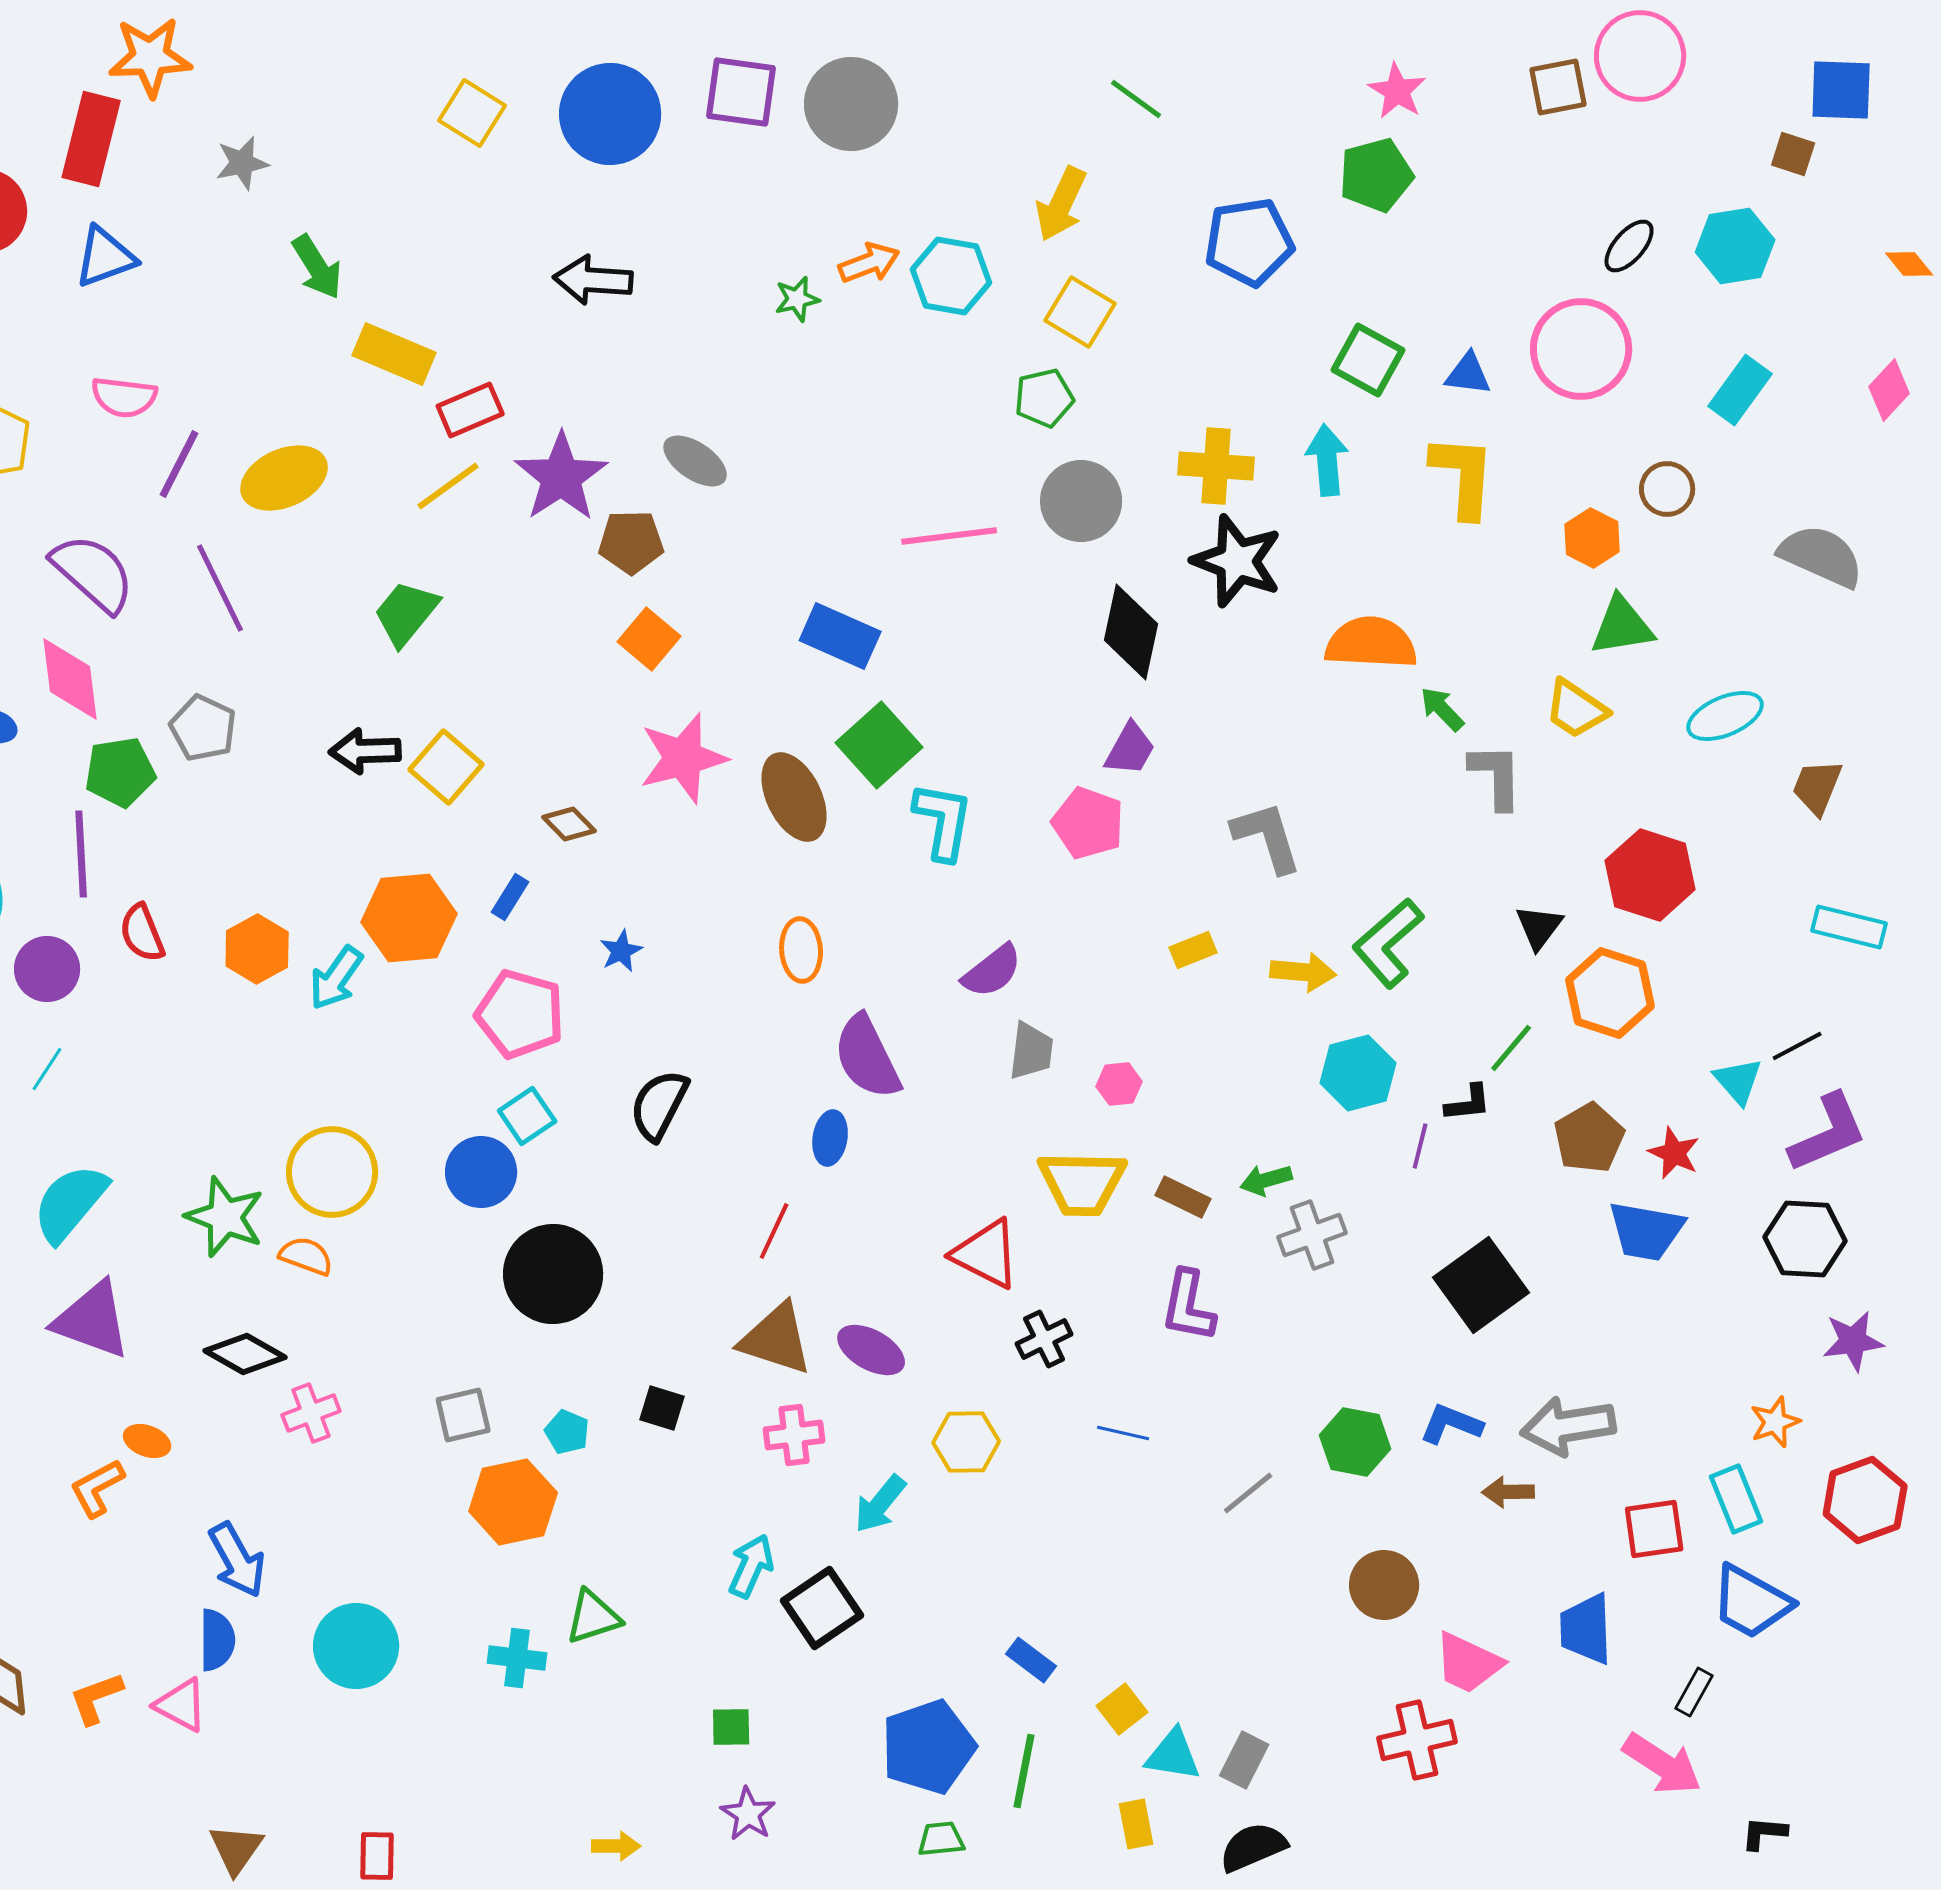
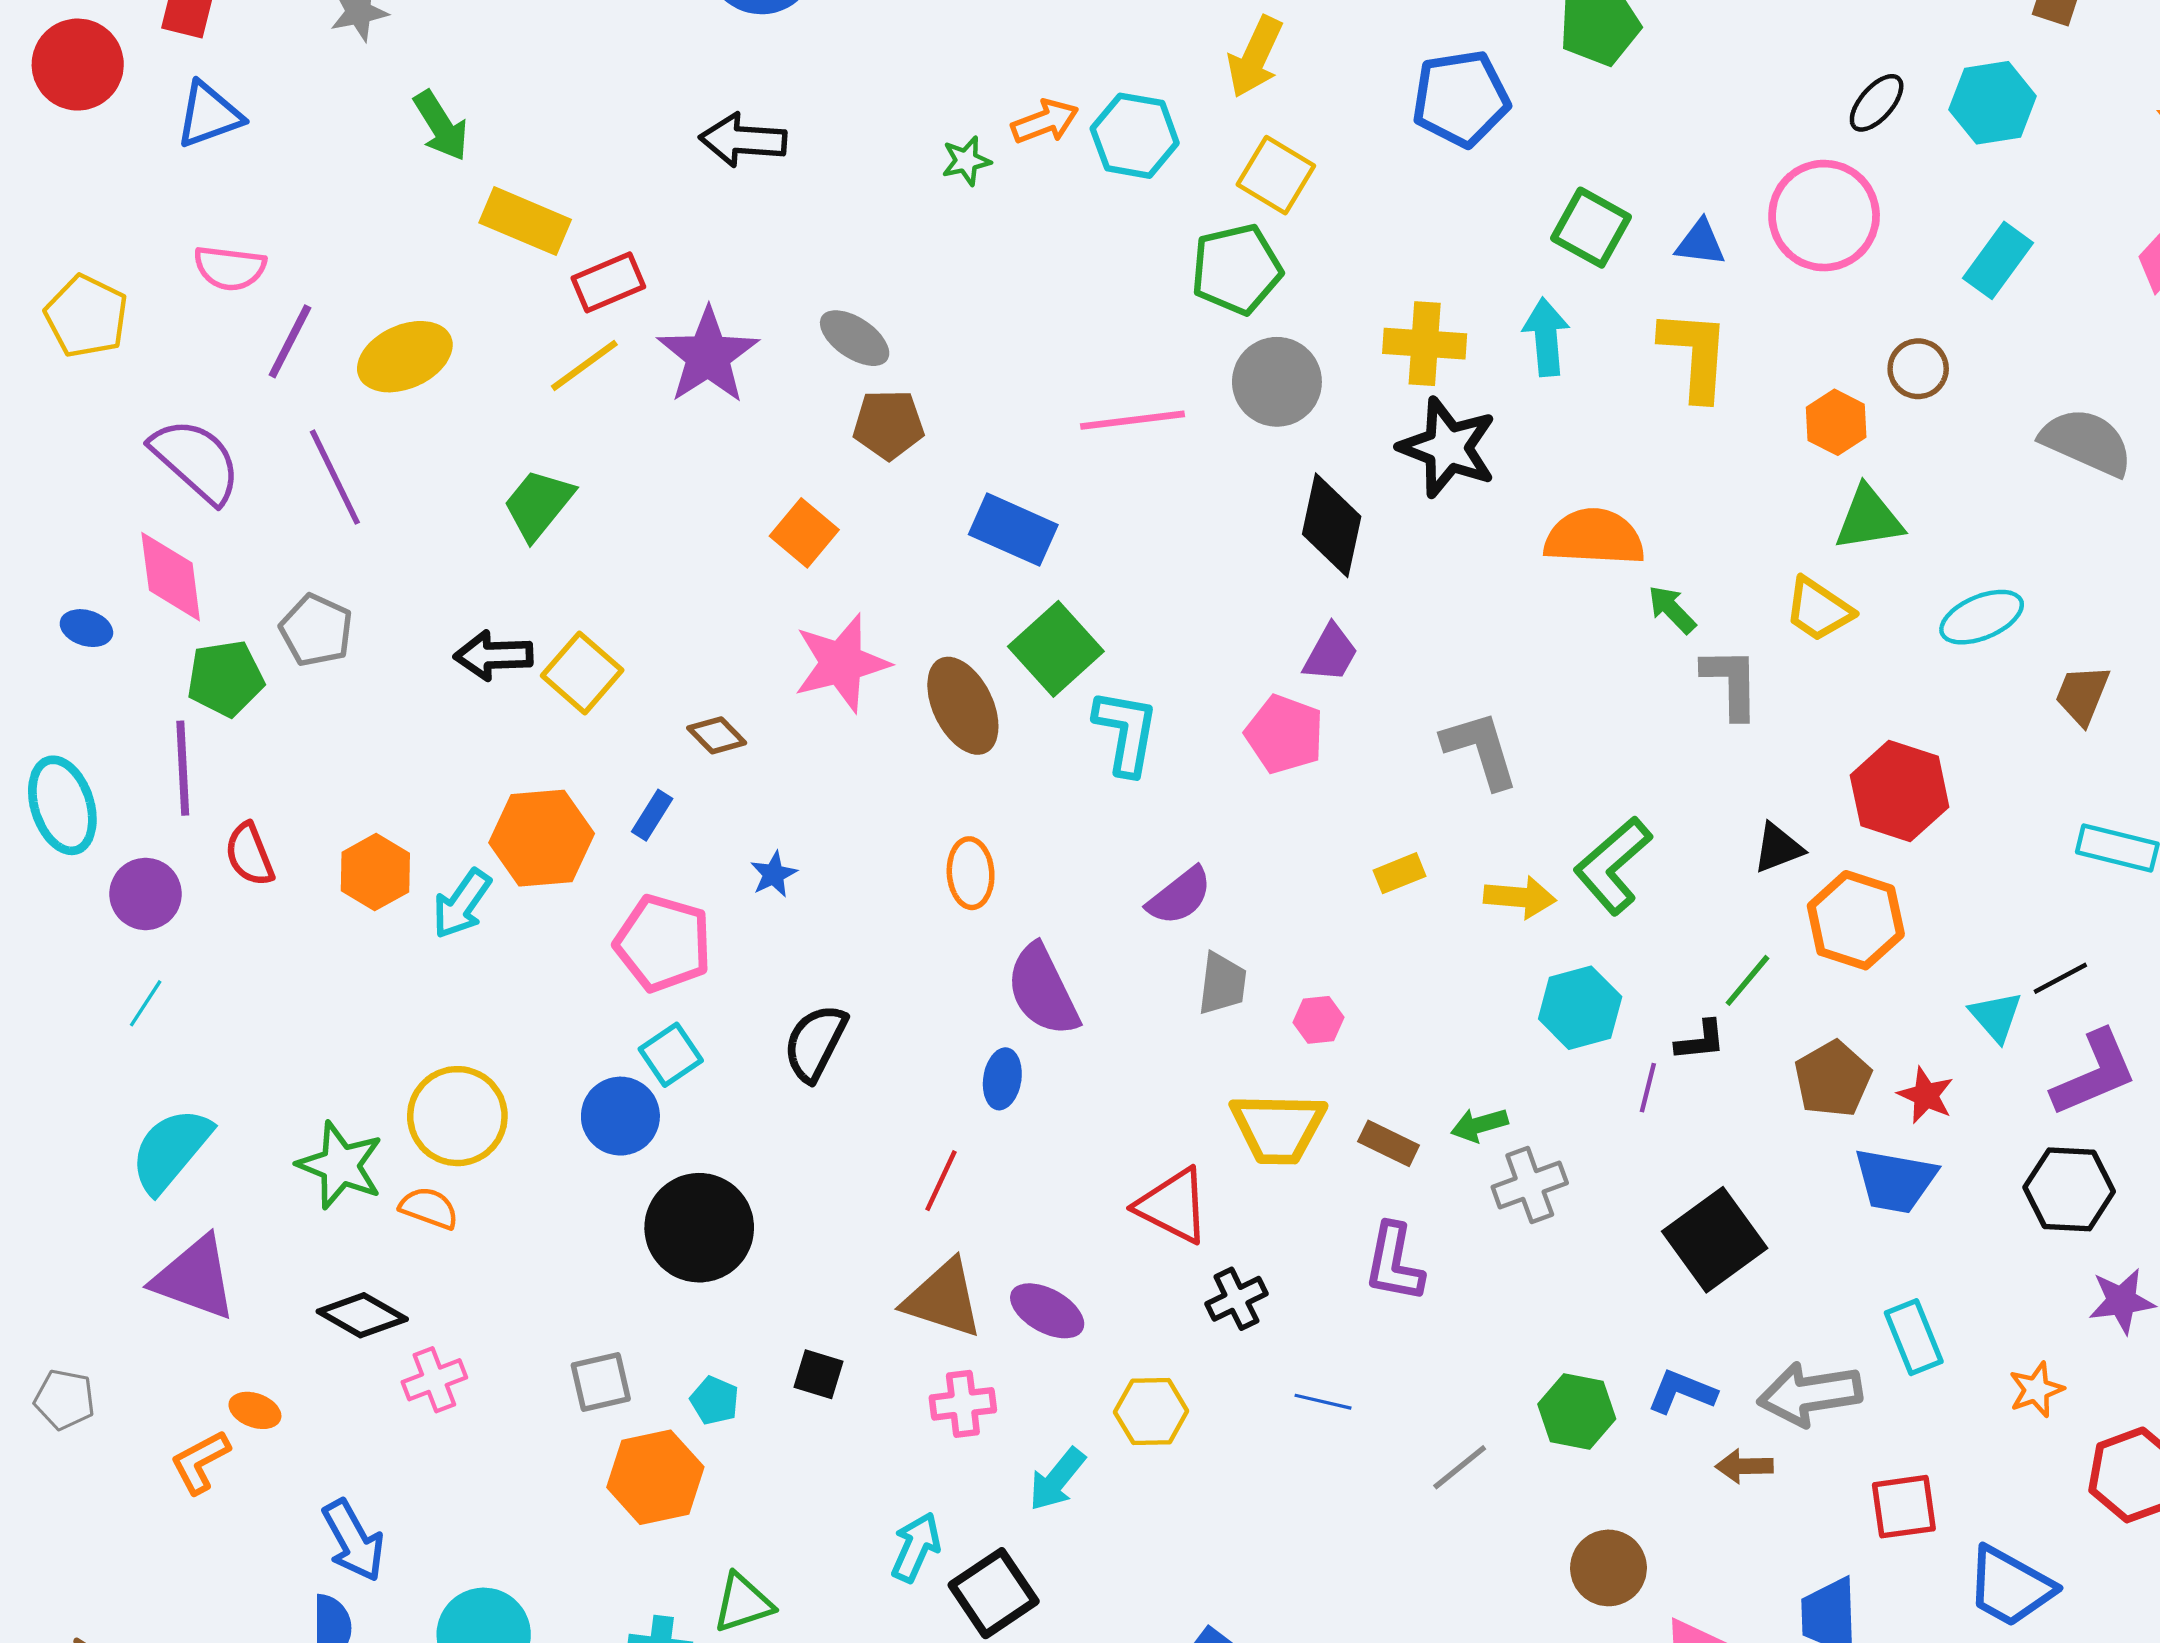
green pentagon: (1044, 398) -> (1236, 269), size x1.4
brown pentagon: (631, 542) -> (888, 425), moved
black triangle: (1539, 927) -> (1778, 848), turned 32
cyan rectangle: (1736, 1499) -> (1914, 1337), moved

